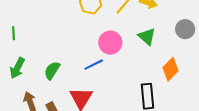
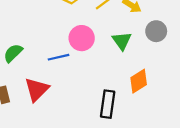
gray circle: (185, 29) -> (156, 31), moved

